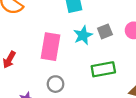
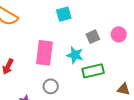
cyan star: (83, 35) -> (75, 55), moved, turned -30

